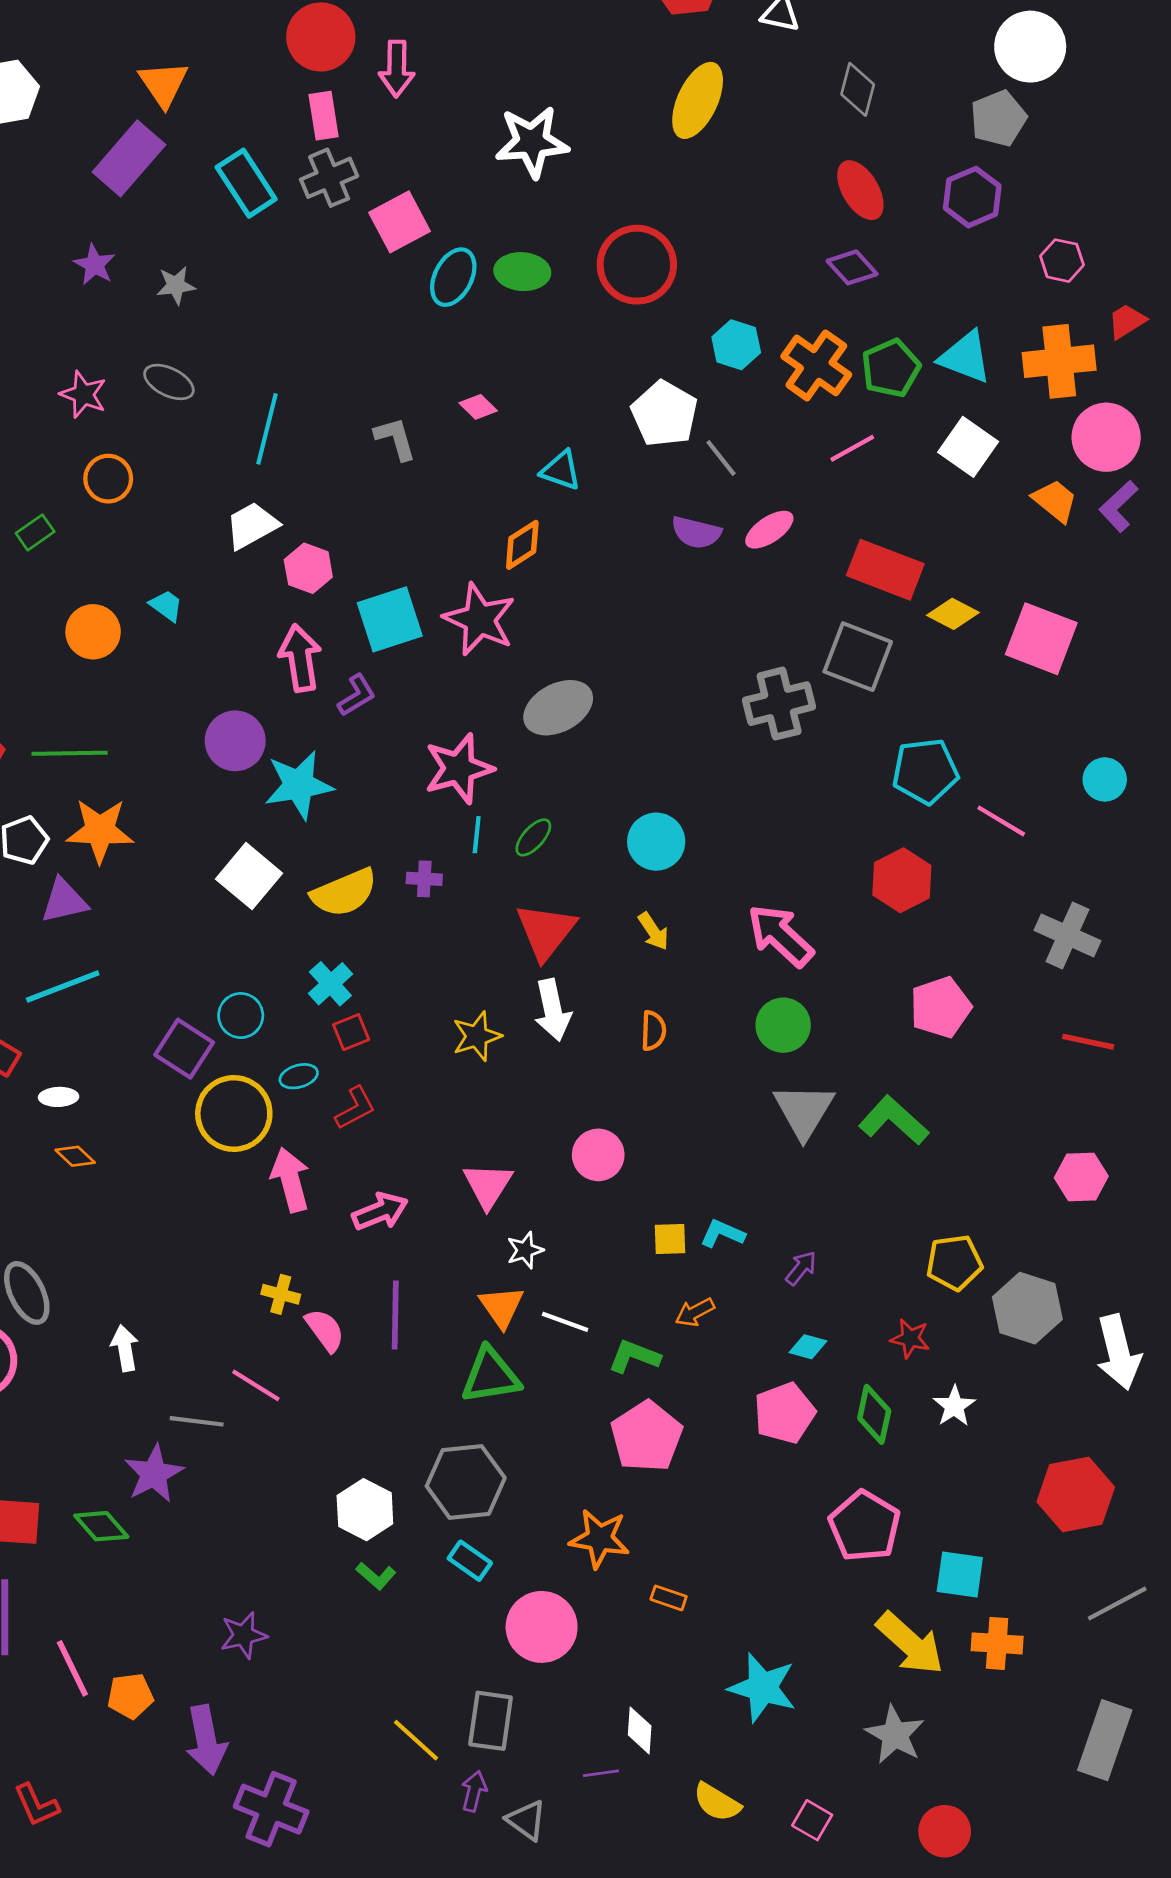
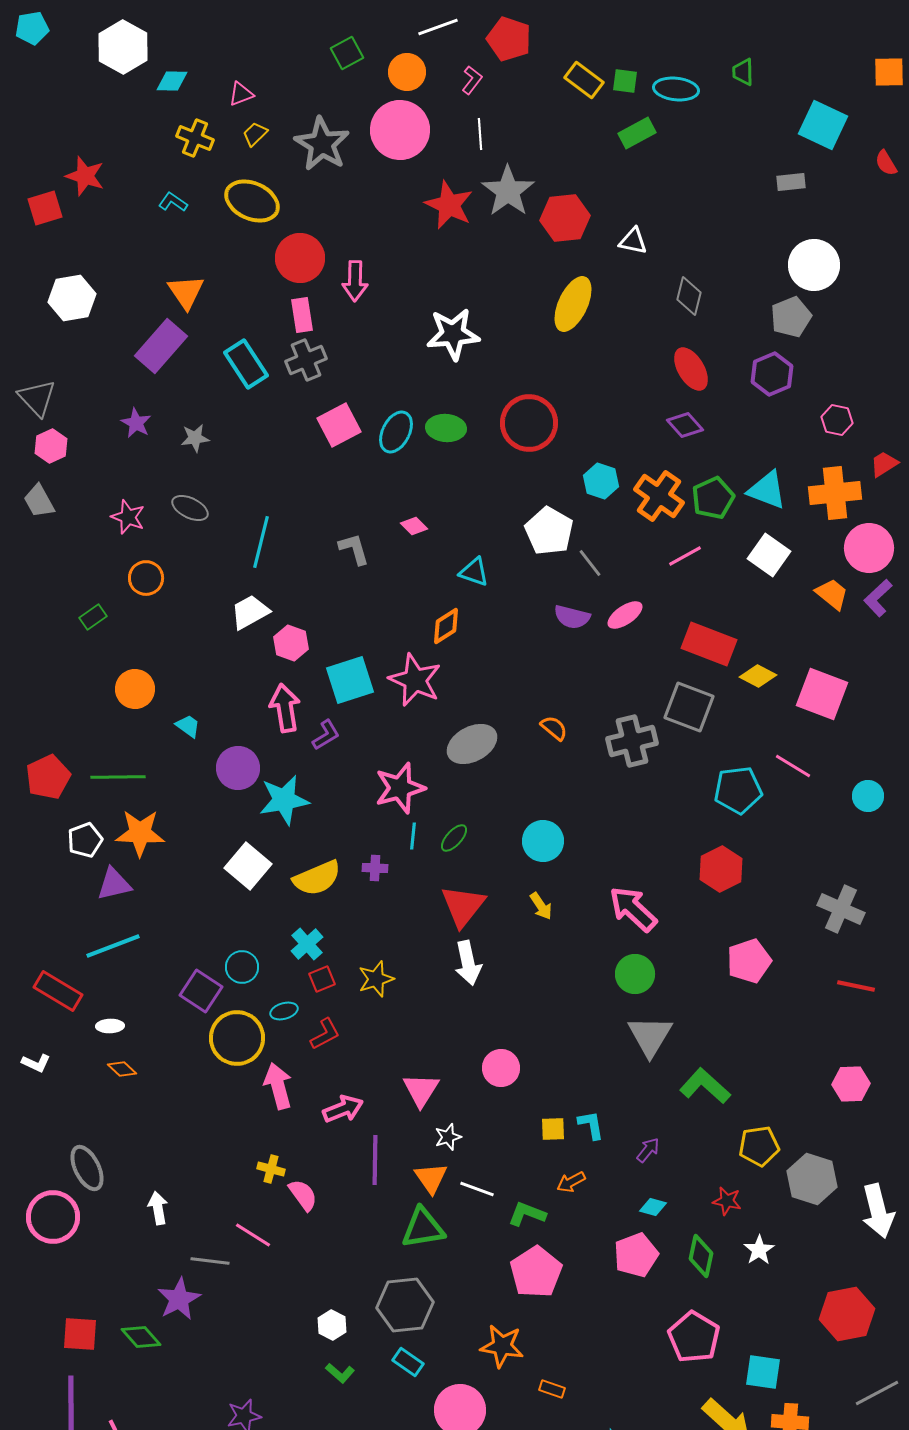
pink square: (399, 222) -> (339, 425), moved
cyan trapezoid: (166, 606) -> (188, 726), moved
pink line: (1001, 821) -> (793, 766), moved
orange semicircle: (653, 1031) -> (554, 728), moved, turned -52
yellow star: (477, 1036) -> (376, 979), moved
green L-shape: (894, 1120) -> (705, 1086), moved
cyan L-shape: (722, 1234) -> (591, 1125), turned 56
purple line: (395, 1315) -> (375, 1160), moved
white hexagon: (365, 1510) -> (332, 1325), size x0.7

